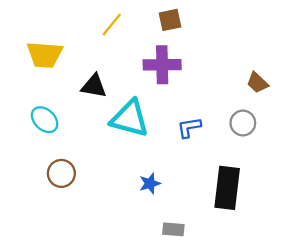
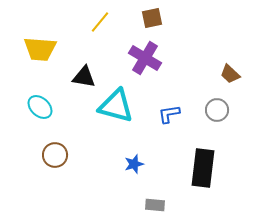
purple cross: (162, 65) -> (145, 58), turned 32

